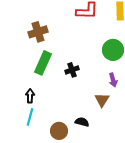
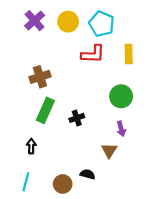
cyan line: (30, 117) -> (26, 182), moved

